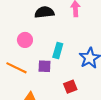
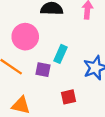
pink circle: (25, 40) -> (25, 37), size x1.5

